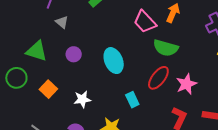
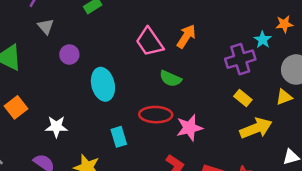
green semicircle: (166, 48) -> (170, 79), size x0.7
purple circle: (74, 54) -> (69, 55), moved
red ellipse: (158, 78) -> (156, 115), turned 45

